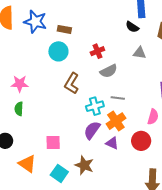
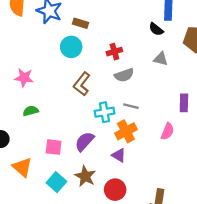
green semicircle: (19, 109) -> (31, 111), moved, turned 64
purple semicircle: (92, 130) -> (84, 141), moved
red circle: (141, 141) -> (115, 190), moved

